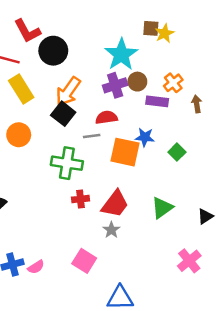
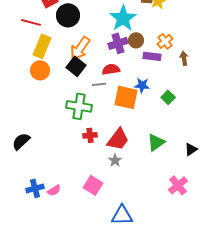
yellow rectangle: (21, 89) -> (42, 46), turned 55
orange circle: (19, 135) -> (40, 70), moved

